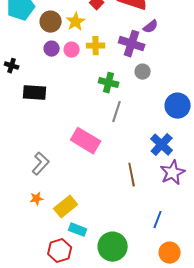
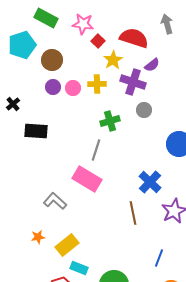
yellow star: (76, 22) -> (113, 60), moved
black cross: (12, 66) -> (13, 104), turned 32
green cross: (109, 83) -> (110, 121), turned -30
gray line: (117, 112) -> (96, 150), moved
blue cross: (162, 145) -> (150, 182), moved
gray L-shape: (41, 164) -> (55, 201), moved, turned -90

